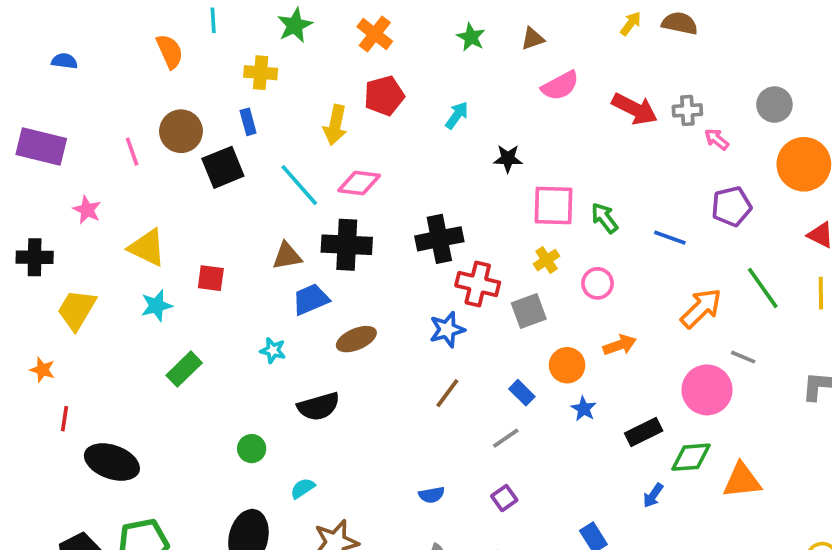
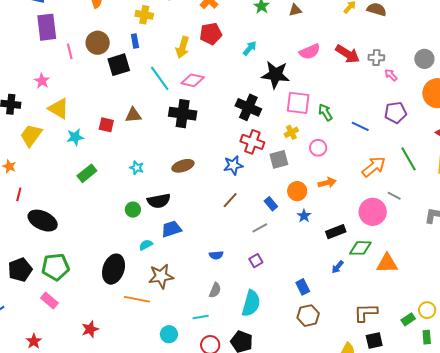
pink semicircle: (560, 86) -> (310, 52), moved
purple rectangle: (41, 146) -> (47, 27), moved, turned 64
black star: (508, 159) -> (275, 75), size x1.8
black cross: (439, 239) -> (248, 107), moved, turned 30
yellow triangle: (147, 248) -> (59, 109), moved
brown triangle: (287, 256) -> (133, 115), moved
blue trapezoid: (311, 299) -> (171, 229), moved
green circle: (252, 449) -> (133, 210), moved

